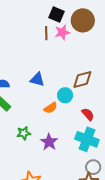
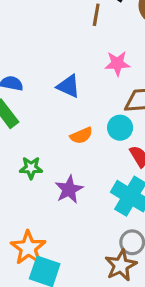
pink star: (62, 32) -> (117, 63), moved
cyan circle: (65, 95) -> (120, 128), moved

